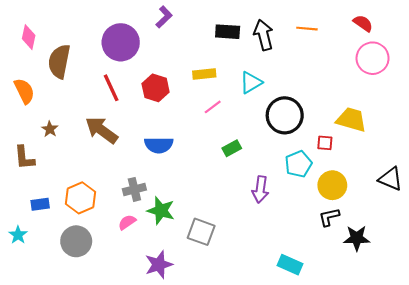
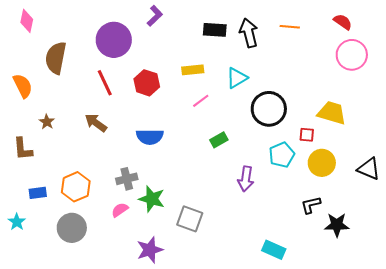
pink diamond: (29, 37) -> (27, 21), moved
brown arrow: (102, 130) -> (96, 123), size x0.7
yellow circle: (332, 185) -> (322, 163), moved

